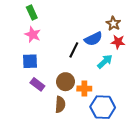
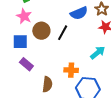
blue semicircle: (93, 39) -> (79, 13), moved
cyan arrow: (105, 62) -> (98, 53), moved
brown circle: (65, 82) -> (41, 31), moved

